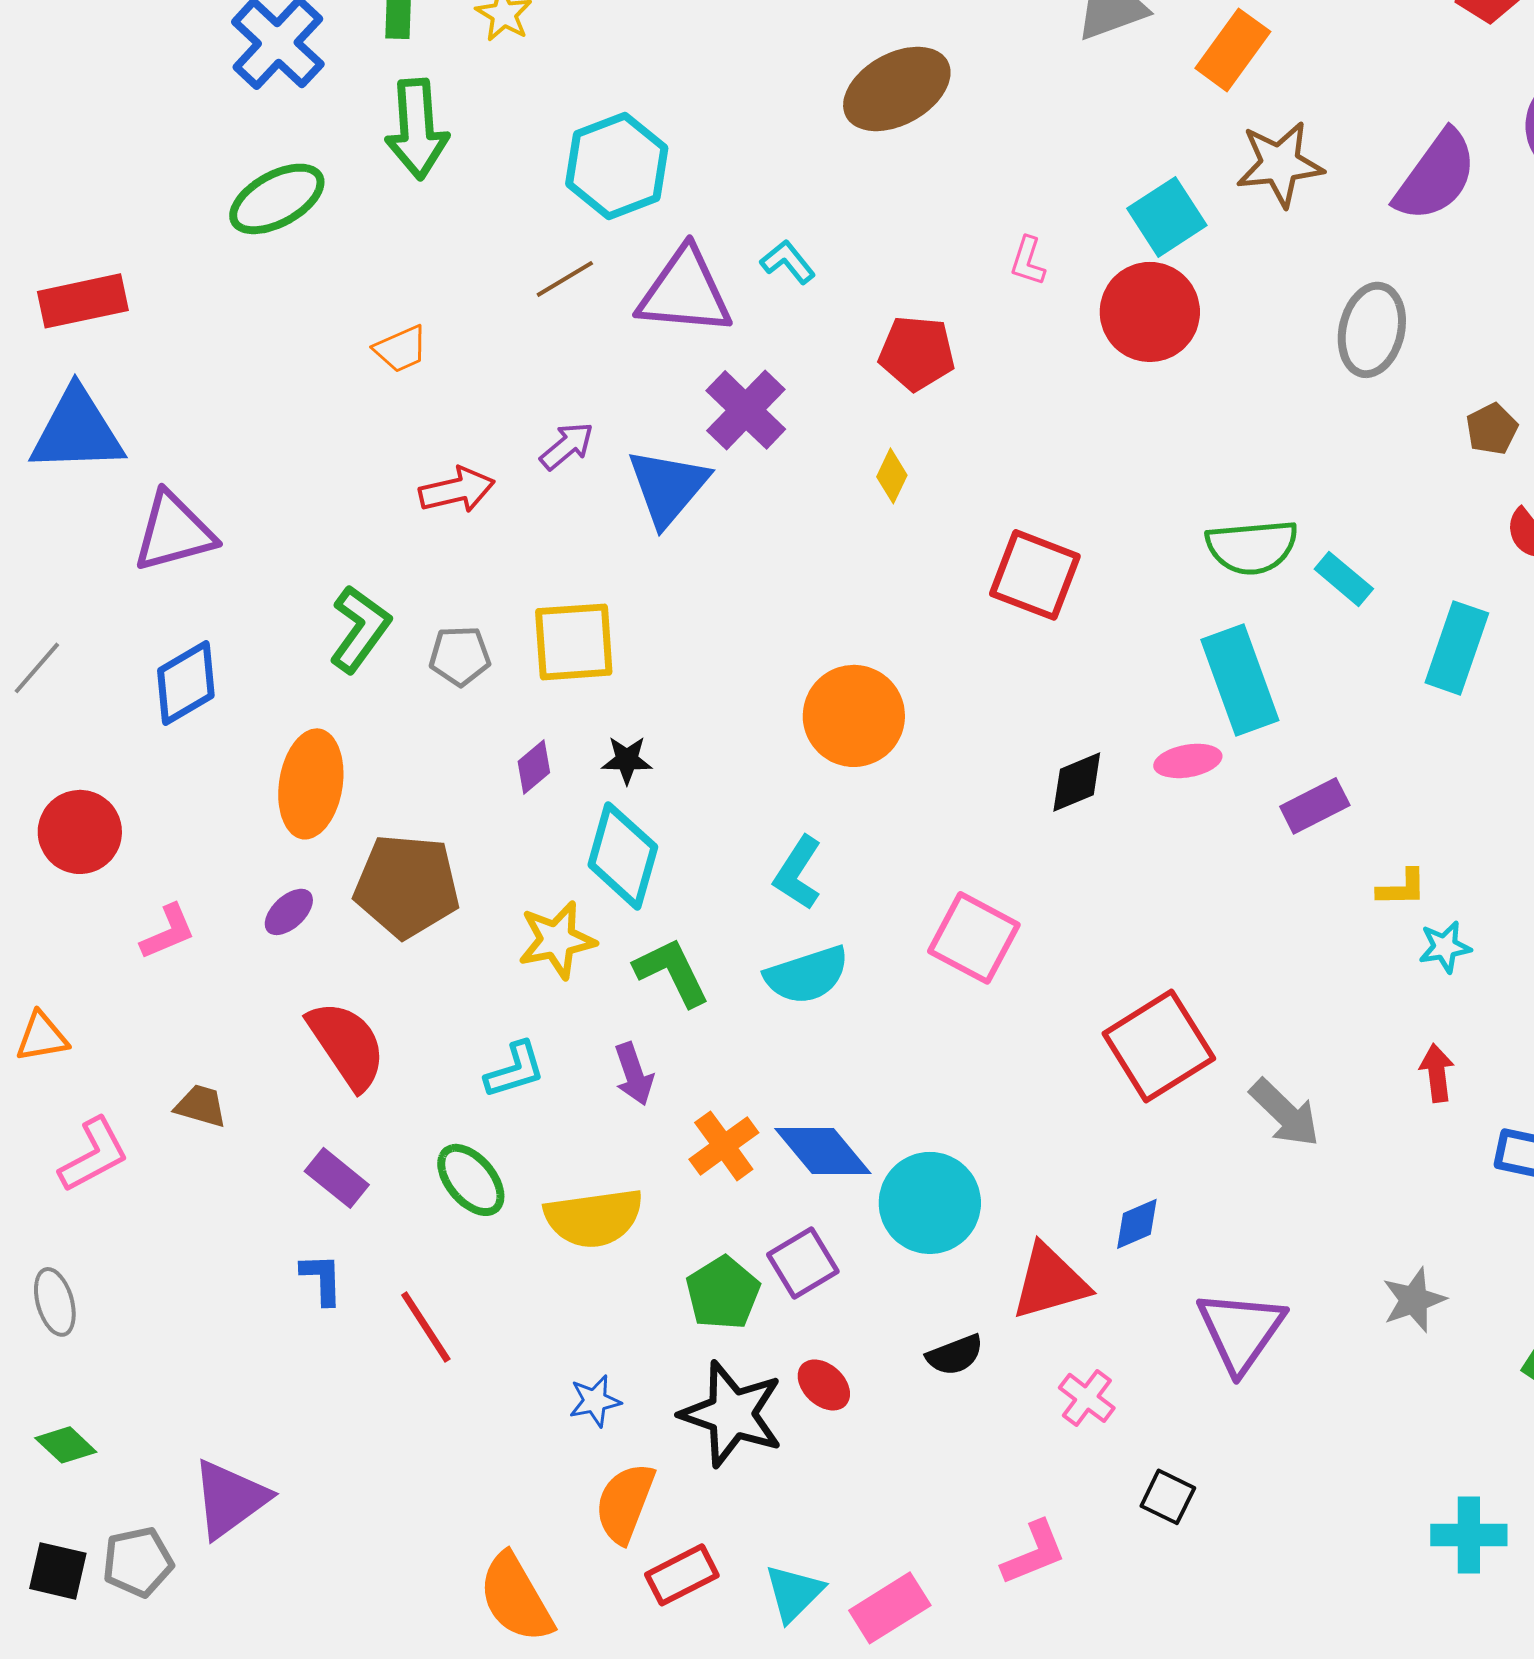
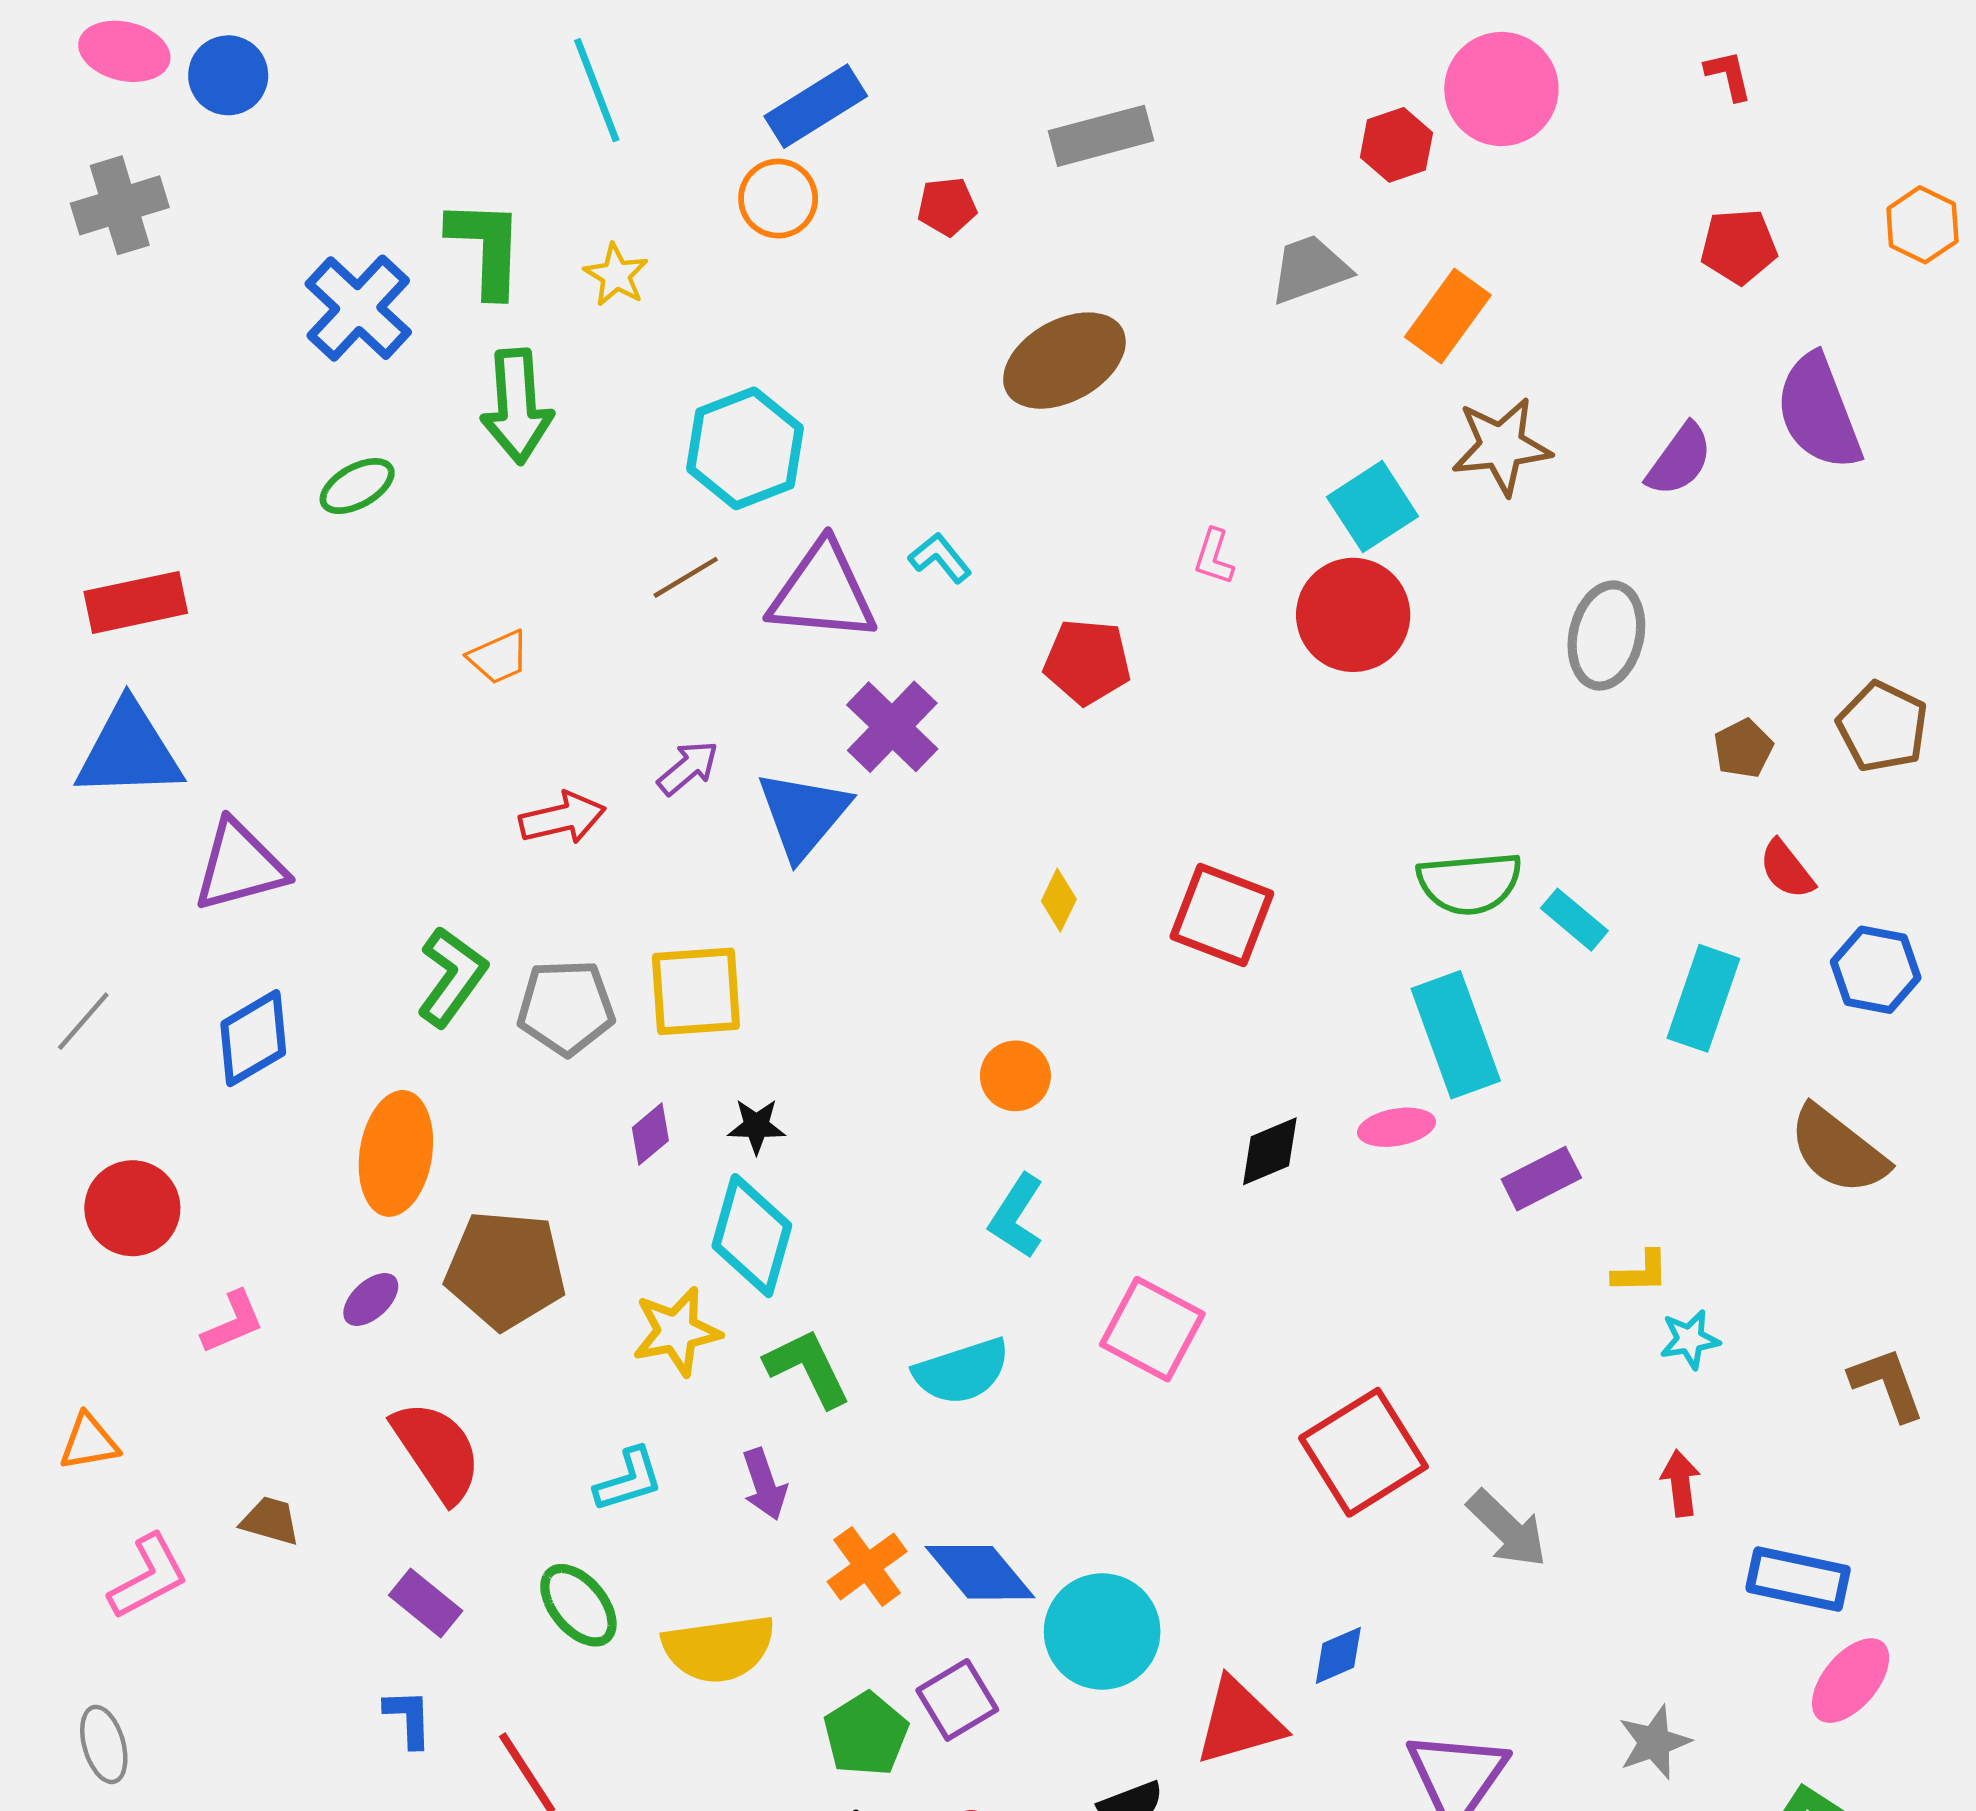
purple semicircle: (1436, 176) -> (1679, 460), size x0.7
green ellipse: (277, 199) -> (357, 486), size x0.7
yellow diamond: (892, 476) -> (1059, 900), moved
gray pentagon: (460, 656) -> (566, 1007), size x1.4
orange circle: (854, 716) -> (1015, 1076), size x0.6
cyan L-shape: (798, 873) -> (1017, 1216), moved

